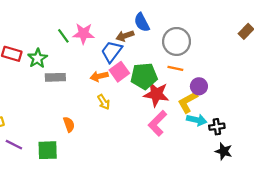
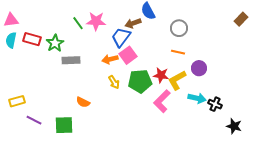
gray circle: (177, 41) -> (179, 28), size x0.7
green pentagon: (144, 76) -> (140, 81), moved
red star: (156, 94) -> (161, 75), size x0.7
yellow L-shape: (188, 102) -> (177, 80), moved
orange semicircle: (69, 124) -> (83, 102), turned 136
black cross: (217, 127) -> (215, 104), turned 32
black star: (224, 151) -> (234, 126), moved

